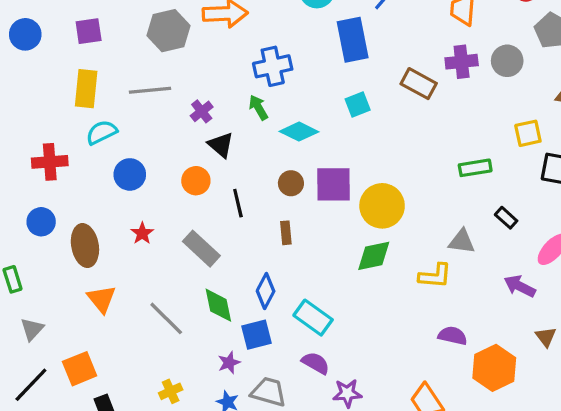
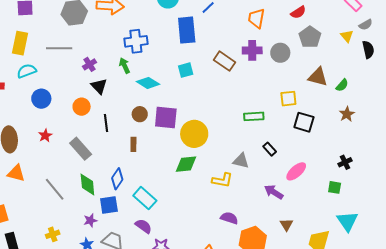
orange triangle: (102, 299) -> (16, 173), turned -42

